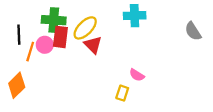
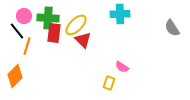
black line: (19, 35) -> (17, 31), turned -36
pink circle: (45, 45) -> (24, 16), moved

